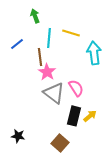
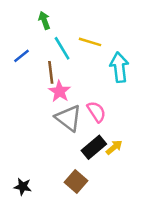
cyan line: (49, 38) -> (62, 48), turned -36
black rectangle: (74, 116) -> (94, 147), turned 36
black star: (18, 136) -> (23, 187), moved

